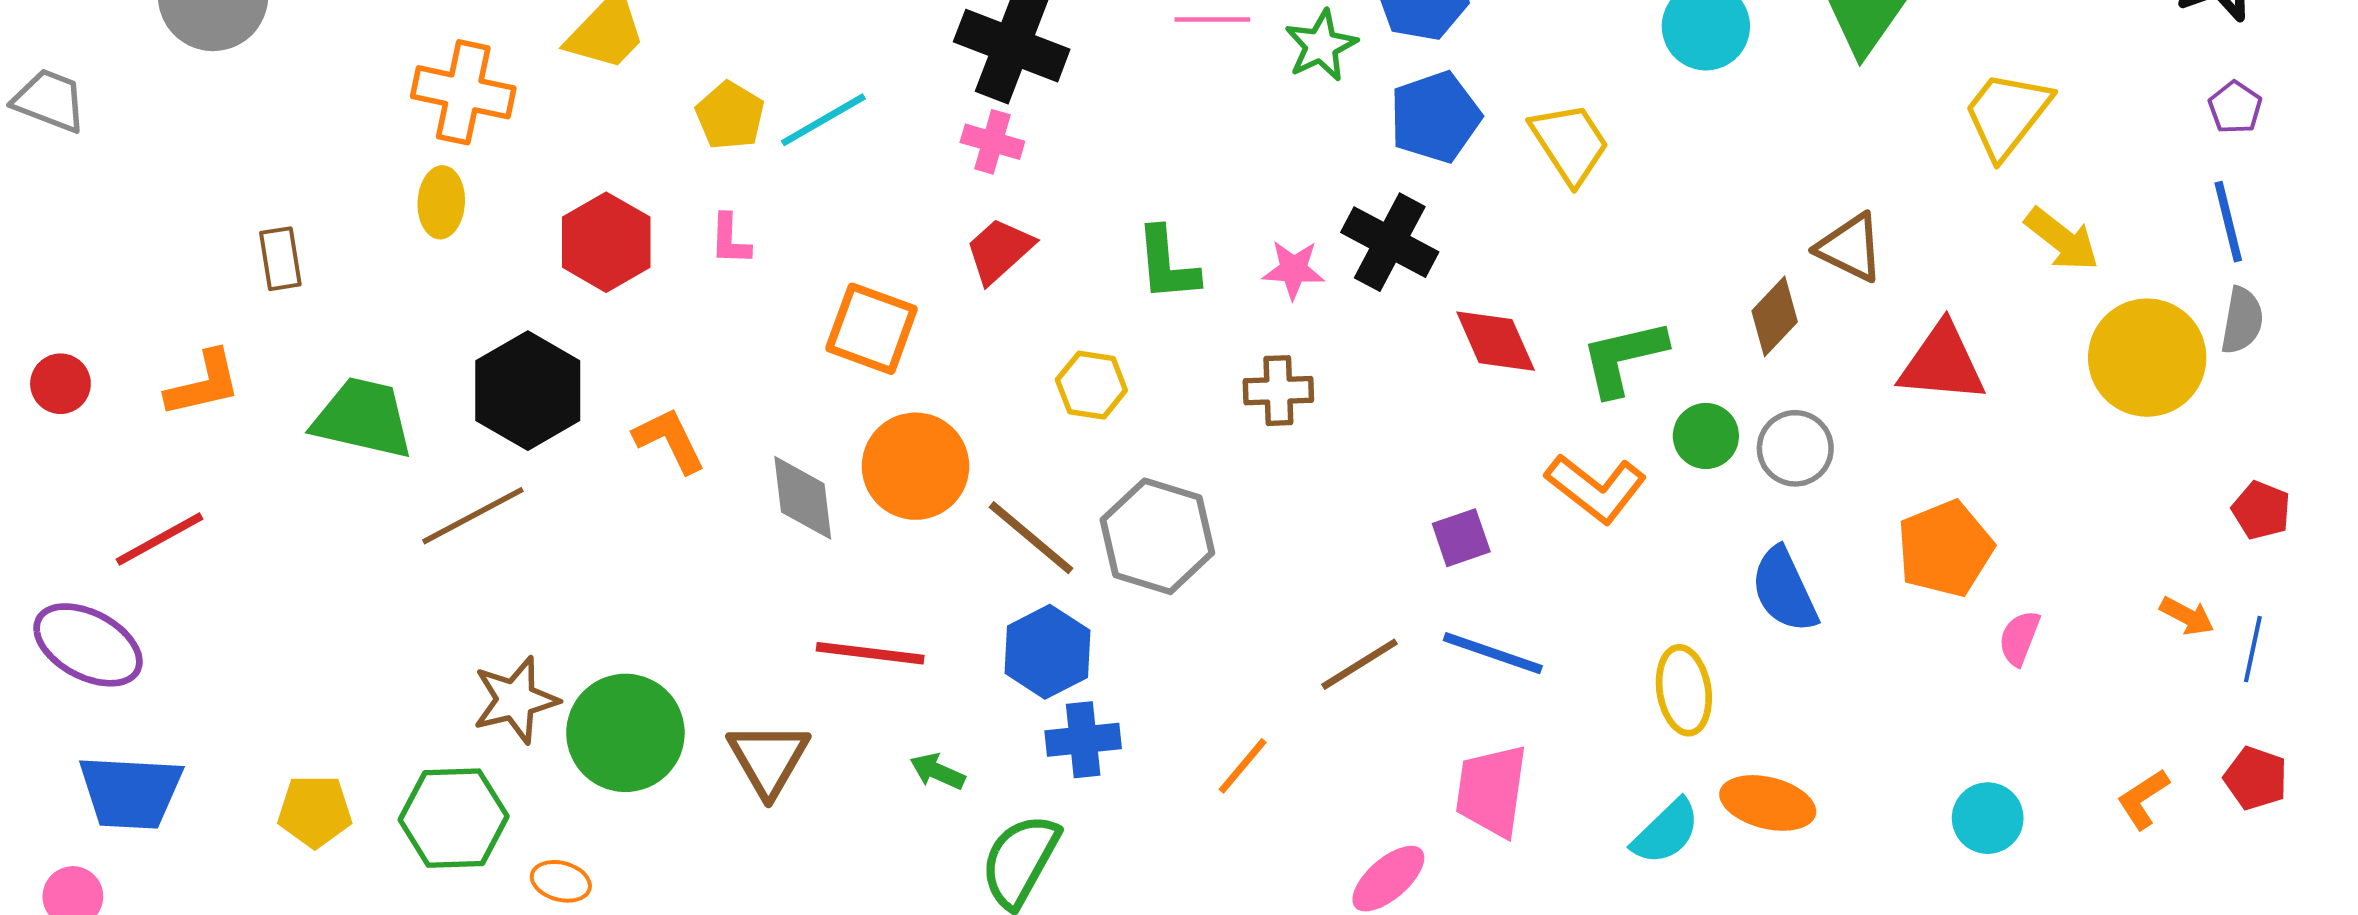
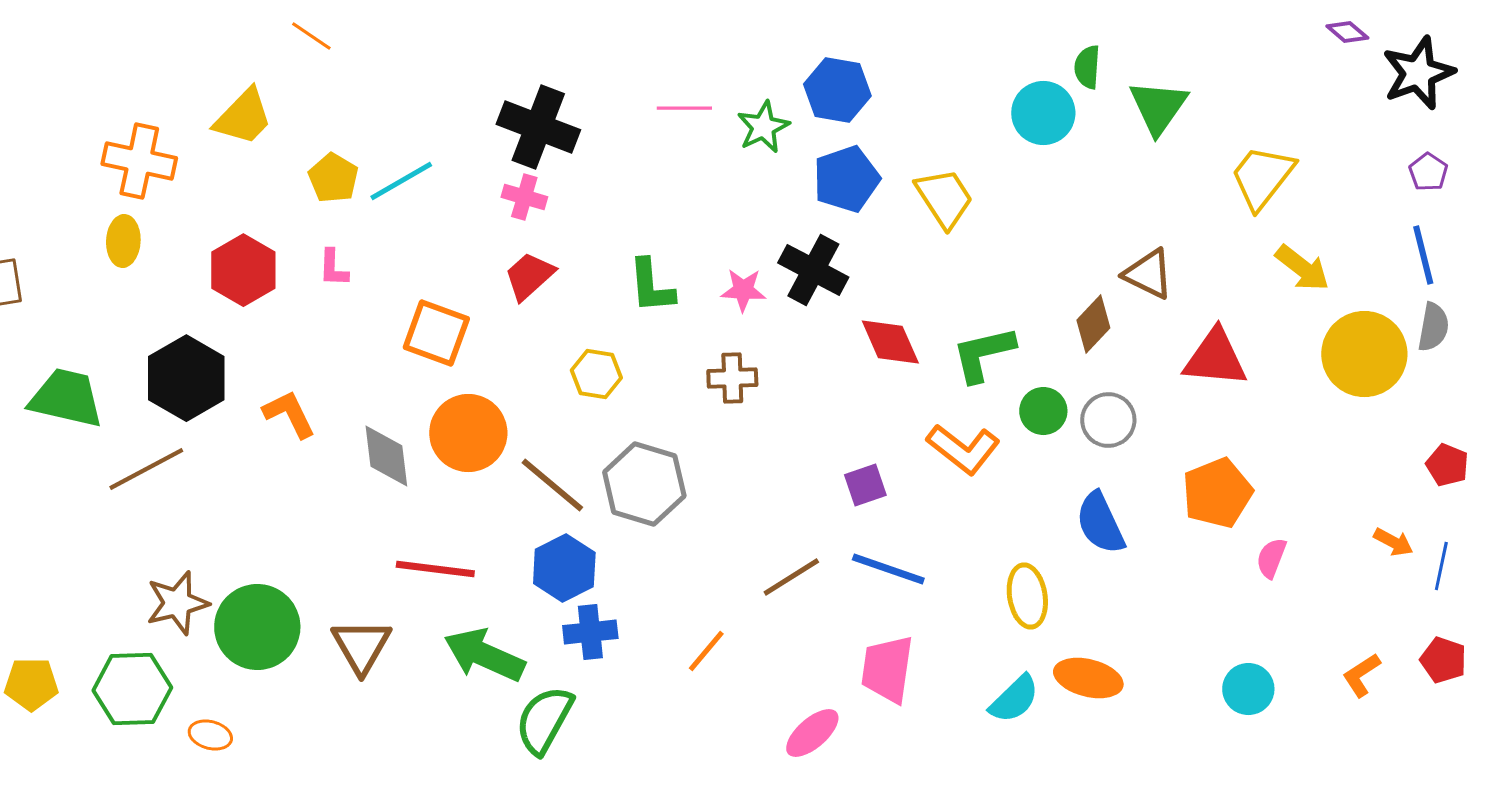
green arrow: (937, 771) -> (484, 655), size x2.0

